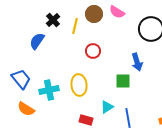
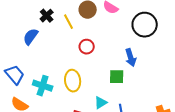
yellow line: (75, 26) -> (69, 22), turned -42
cyan cross: (49, 90) -> (43, 86), turned 30

